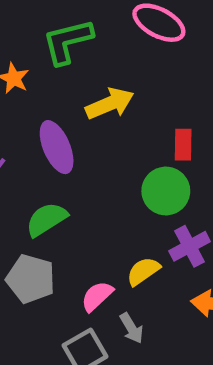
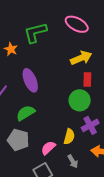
yellow arrow: (110, 104) -> (81, 58), moved
yellow semicircle: (143, 271) -> (69, 137), turned 140
gray arrow: (132, 328) -> (73, 161), moved

